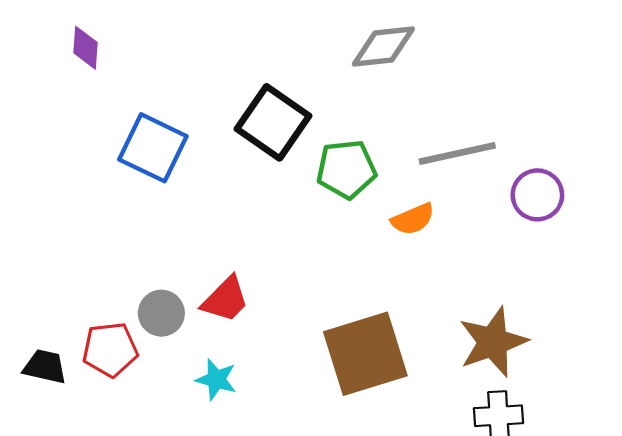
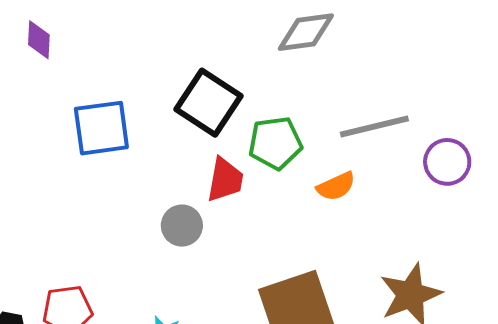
blue square: (153, 148) -> (101, 128), turned -32
red trapezoid: (225, 299) -> (225, 180), moved, turned -33
gray circle: (161, 313) -> (182, 226), moved

